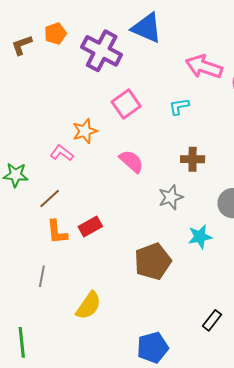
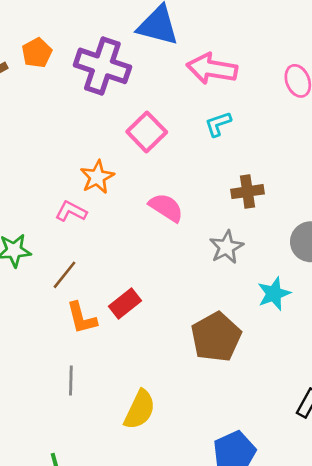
pink arrow: (204, 67) -> (212, 69), moved

